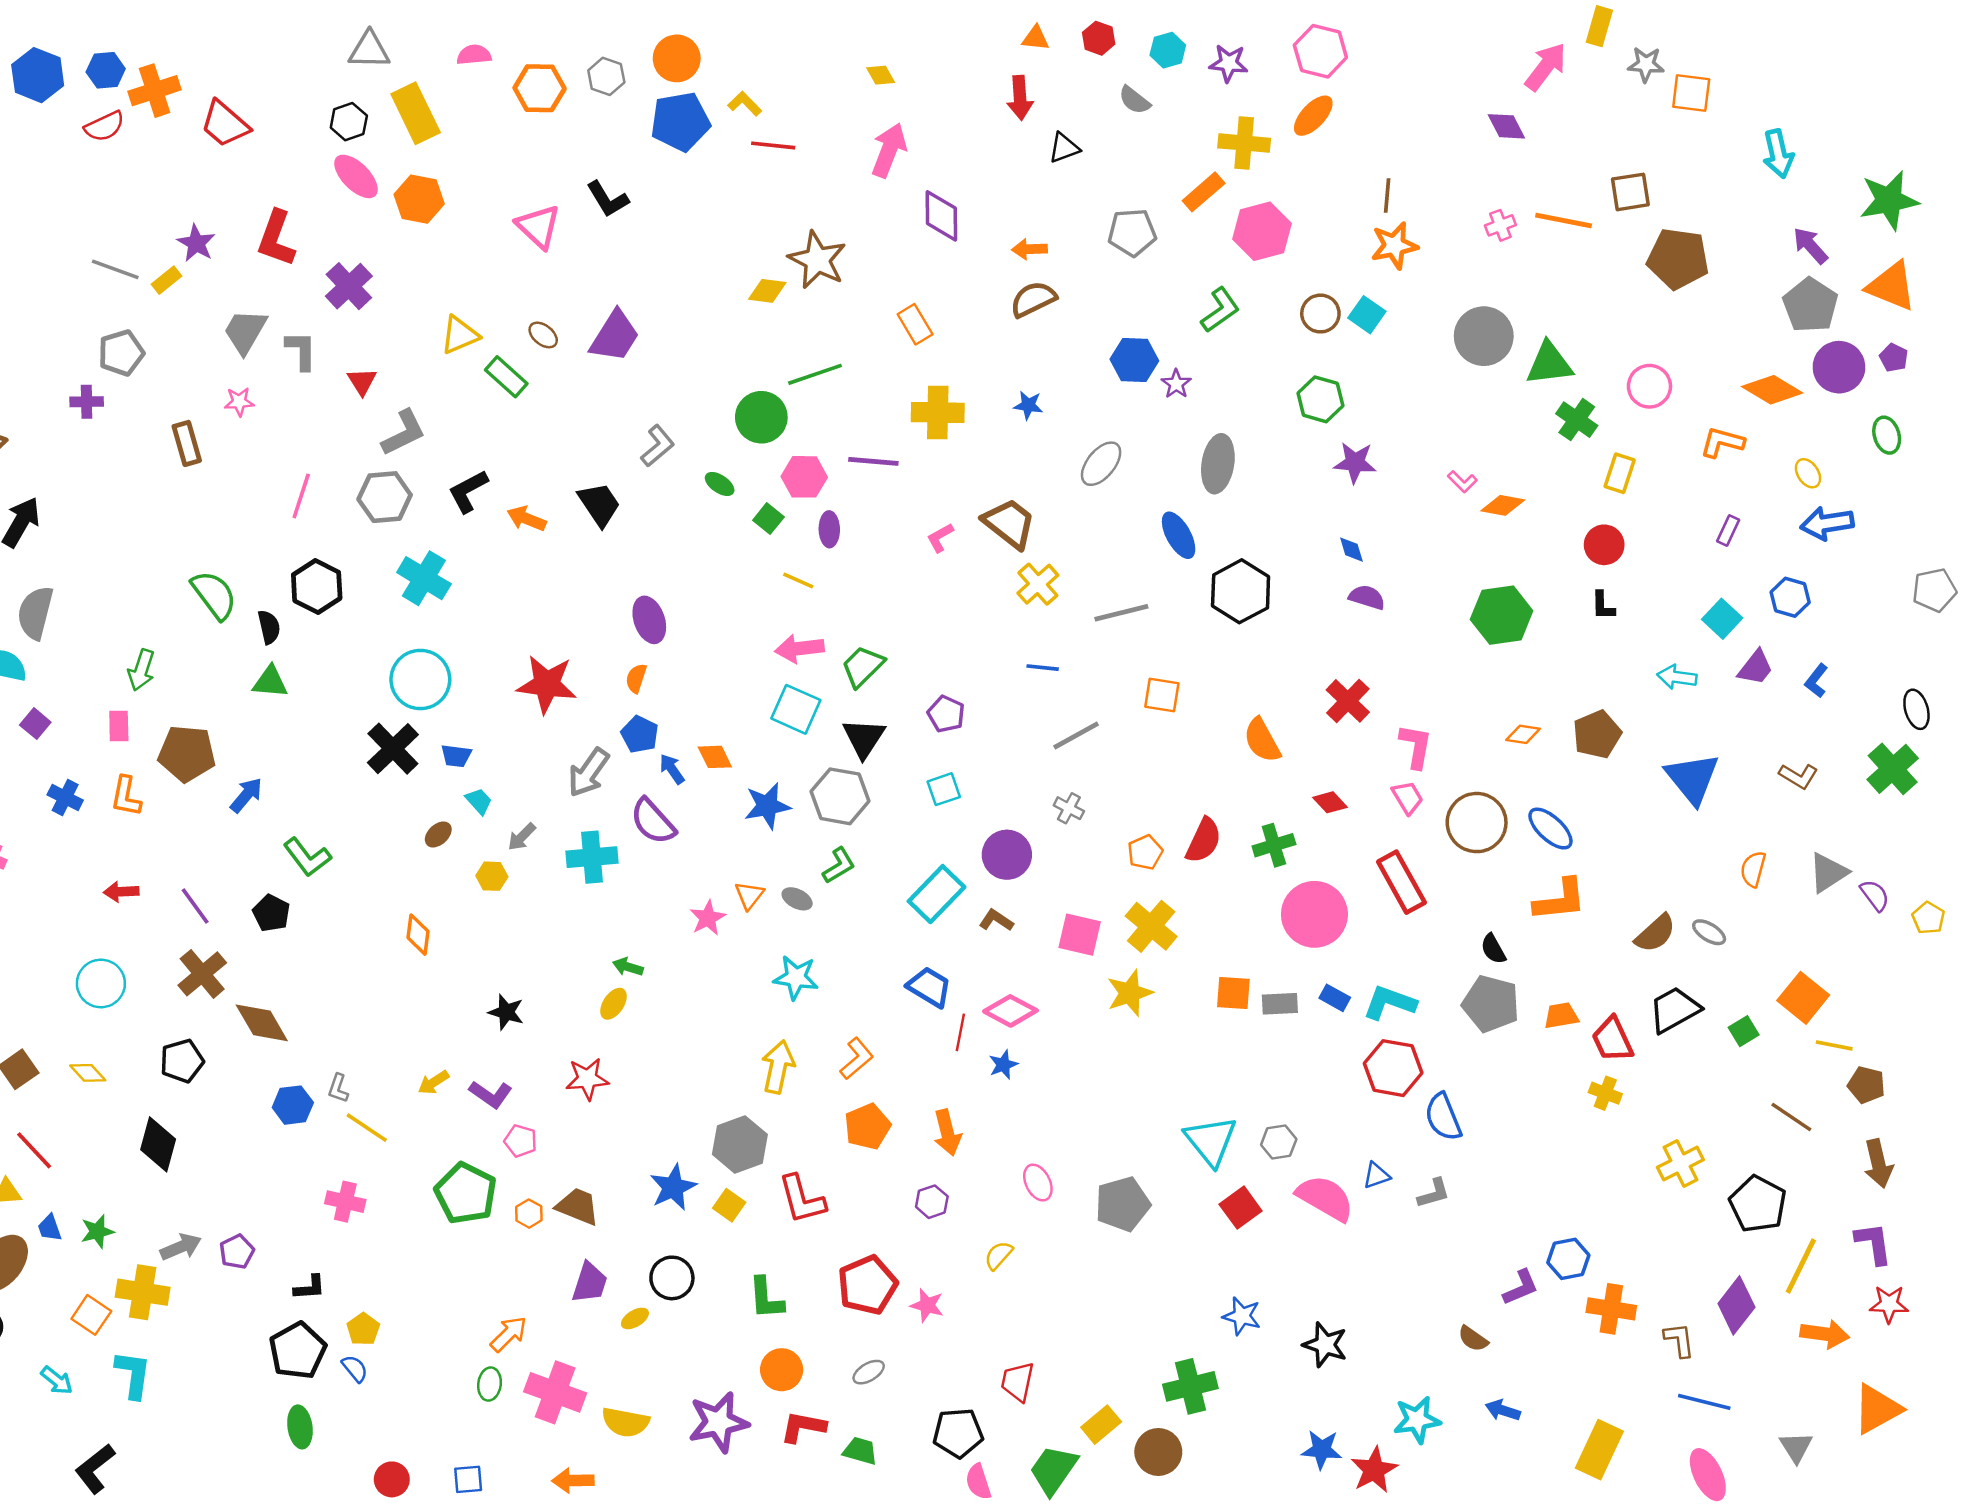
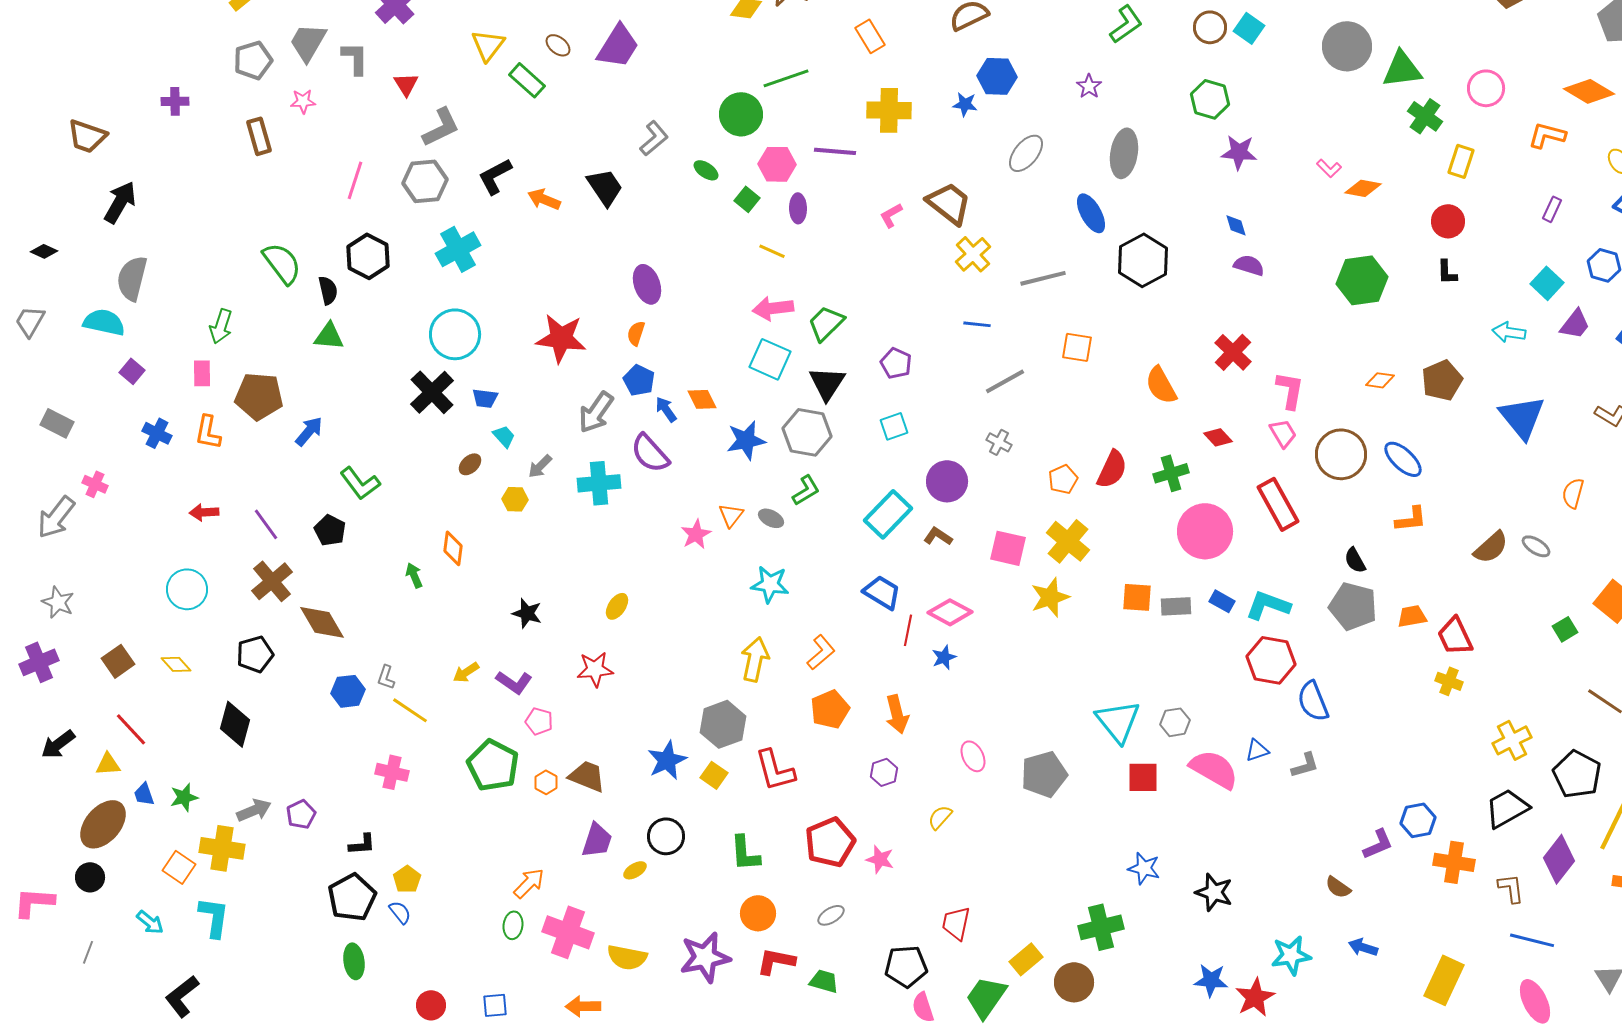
yellow triangle: (460, 335) -> (488, 45), turned -30
gray pentagon: (121, 353) -> (253, 60), moved
blue hexagon: (1134, 360) -> (997, 76), moved
cyan cross: (424, 578) -> (458, 249), turned 30
orange L-shape: (1560, 900) -> (1411, 519), size x0.7
green arrow: (628, 967) -> (414, 575), moved, turned 50
black trapezoid: (1674, 1010) -> (1507, 808), moved
red square: (1241, 1208) -> (1143, 777), turned 36

